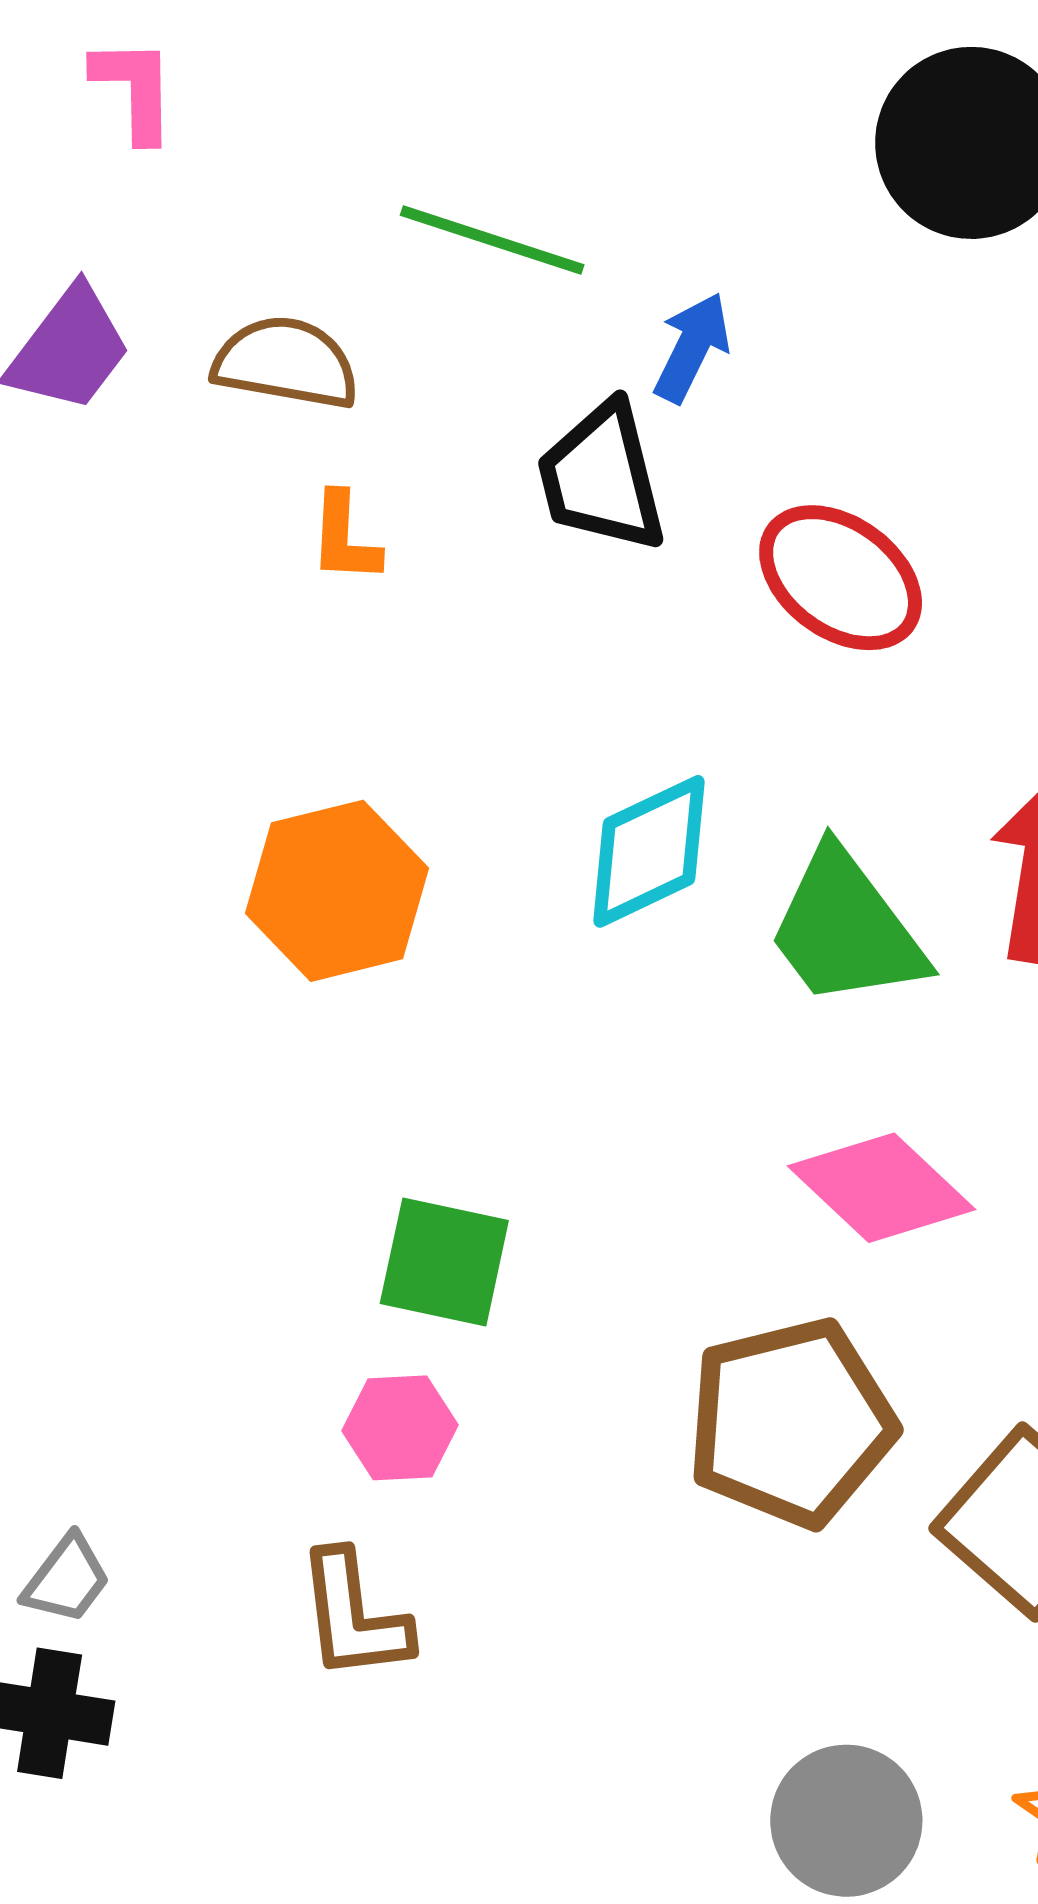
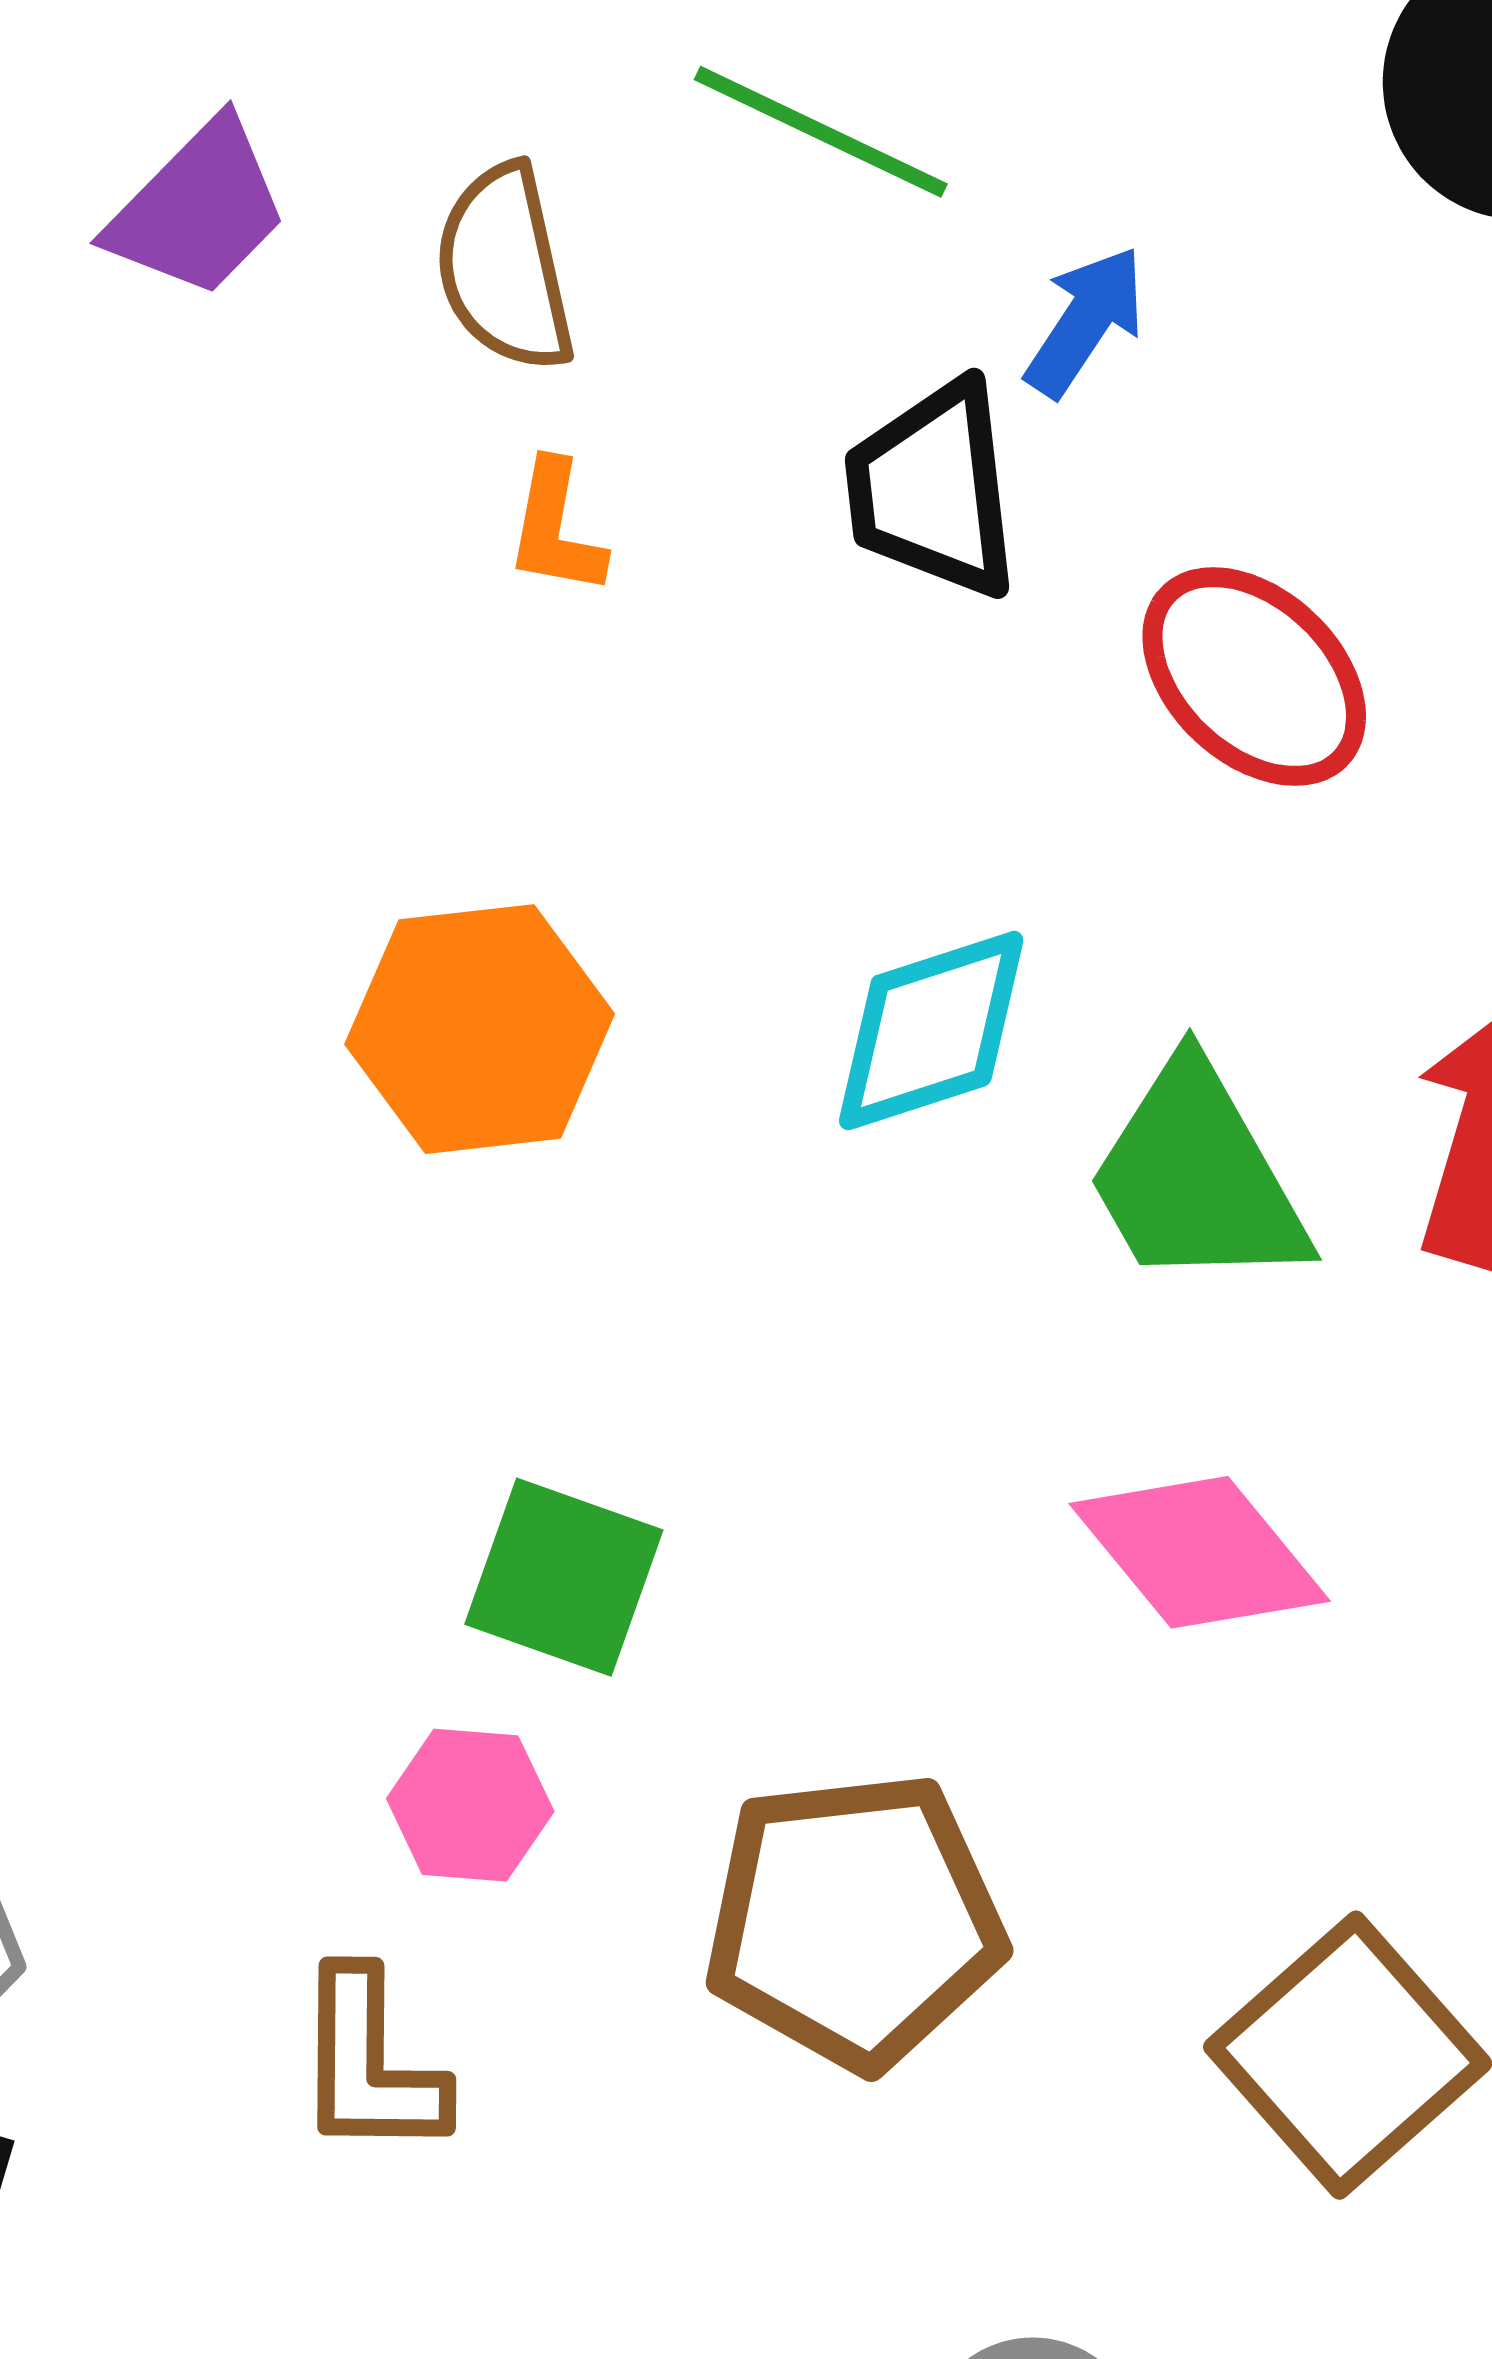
brown semicircle: (286, 363) -> (505, 268), turned -120
brown pentagon: (791, 1423) -> (854, 1921), moved

